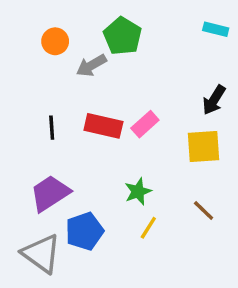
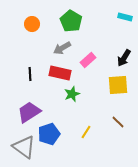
gray arrow: (91, 65) -> (62, 48), moved
pink rectangle: (145, 124) -> (88, 60), moved
green star: (138, 191) -> (72, 94), moved

